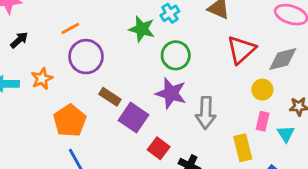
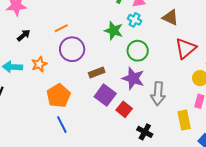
cyan cross: (170, 13) -> (135, 20), turned -32
brown rectangle: (110, 97) -> (97, 72), moved, turned -56
red square: (159, 148) -> (124, 109), moved

